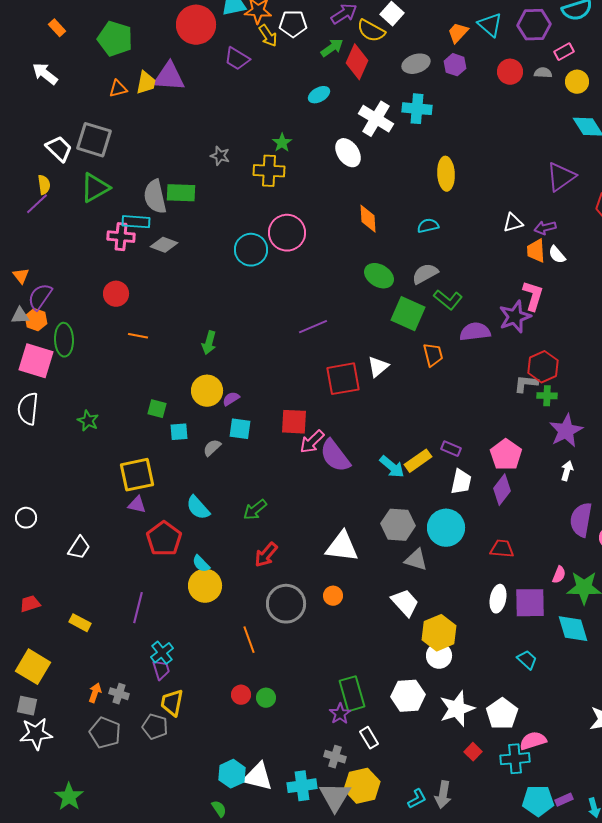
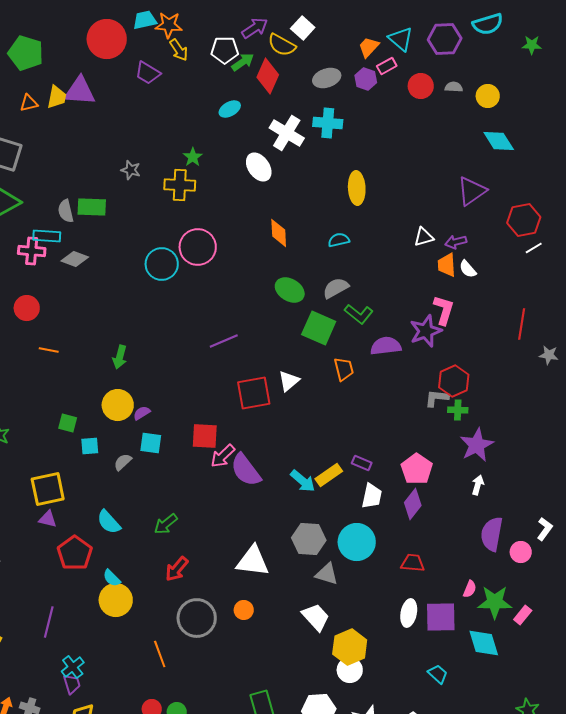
white pentagon: (293, 24) -> (225, 50), moved
pink rectangle: (564, 52) -> (387, 66), moved
gray semicircle: (155, 197) -> (66, 211), size x0.7

